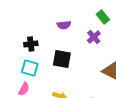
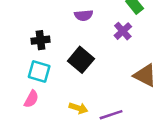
black square: (62, 59) -> (81, 60), turned 30

